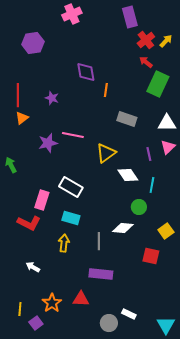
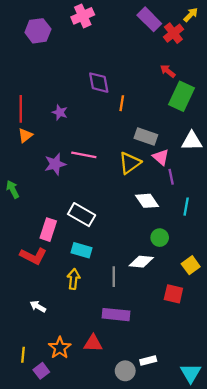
purple rectangle: (130, 17) -> (149, 19), turned -30
red cross: (146, 40) -> (173, 33), moved
yellow arrow: (166, 41) -> (191, 15), moved
purple hexagon: (33, 43) -> (38, 31), moved
pink triangle: (168, 147) -> (161, 157), moved, turned -35
yellow triangle: (106, 153) -> (130, 163), moved
cyan line: (152, 185) -> (186, 207), moved
white rectangle: (129, 314) -> (148, 360), turned -40

